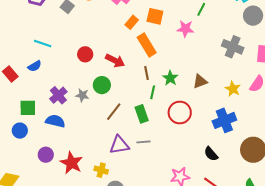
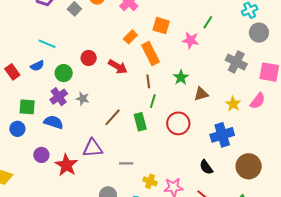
orange rectangle: (132, 22) -> (130, 37), moved
green star: (170, 78) -> (181, 77), moved
green circle: (102, 85) -> (64, 73), moved
gray line: (143, 142) -> (126, 163), moved
purple triangle: (119, 145) -> (93, 148), moved
yellow cross: (101, 170) -> (150, 181), moved

